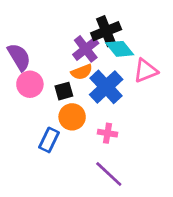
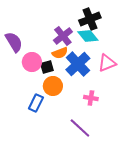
black cross: (106, 31) -> (90, 19), moved
pink triangle: (146, 71) -> (107, 63), moved
pink circle: (30, 84) -> (32, 62), moved
pink cross: (107, 133) -> (91, 98), moved

